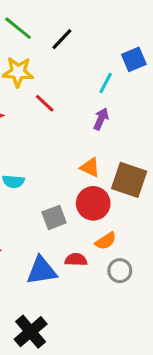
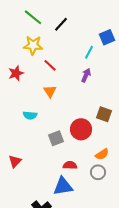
orange triangle: (90, 167) -> (50, 91), moved, turned 32
brown square: (129, 180) -> (104, 114), size x0.7
orange semicircle: (106, 241) -> (102, 154), moved
blue triangle: (42, 271) -> (63, 186), moved

